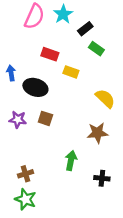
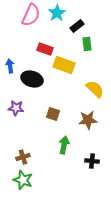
green rectangle: (96, 49) -> (87, 44), turned 48
yellow rectangle: (71, 72) -> (64, 65), size x1.5
brown square: (45, 118) -> (53, 114), moved

